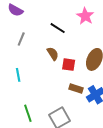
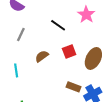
brown semicircle: (53, 54) -> (42, 56), moved, turned -96
red square: (69, 65) -> (69, 51), moved, turned -32

